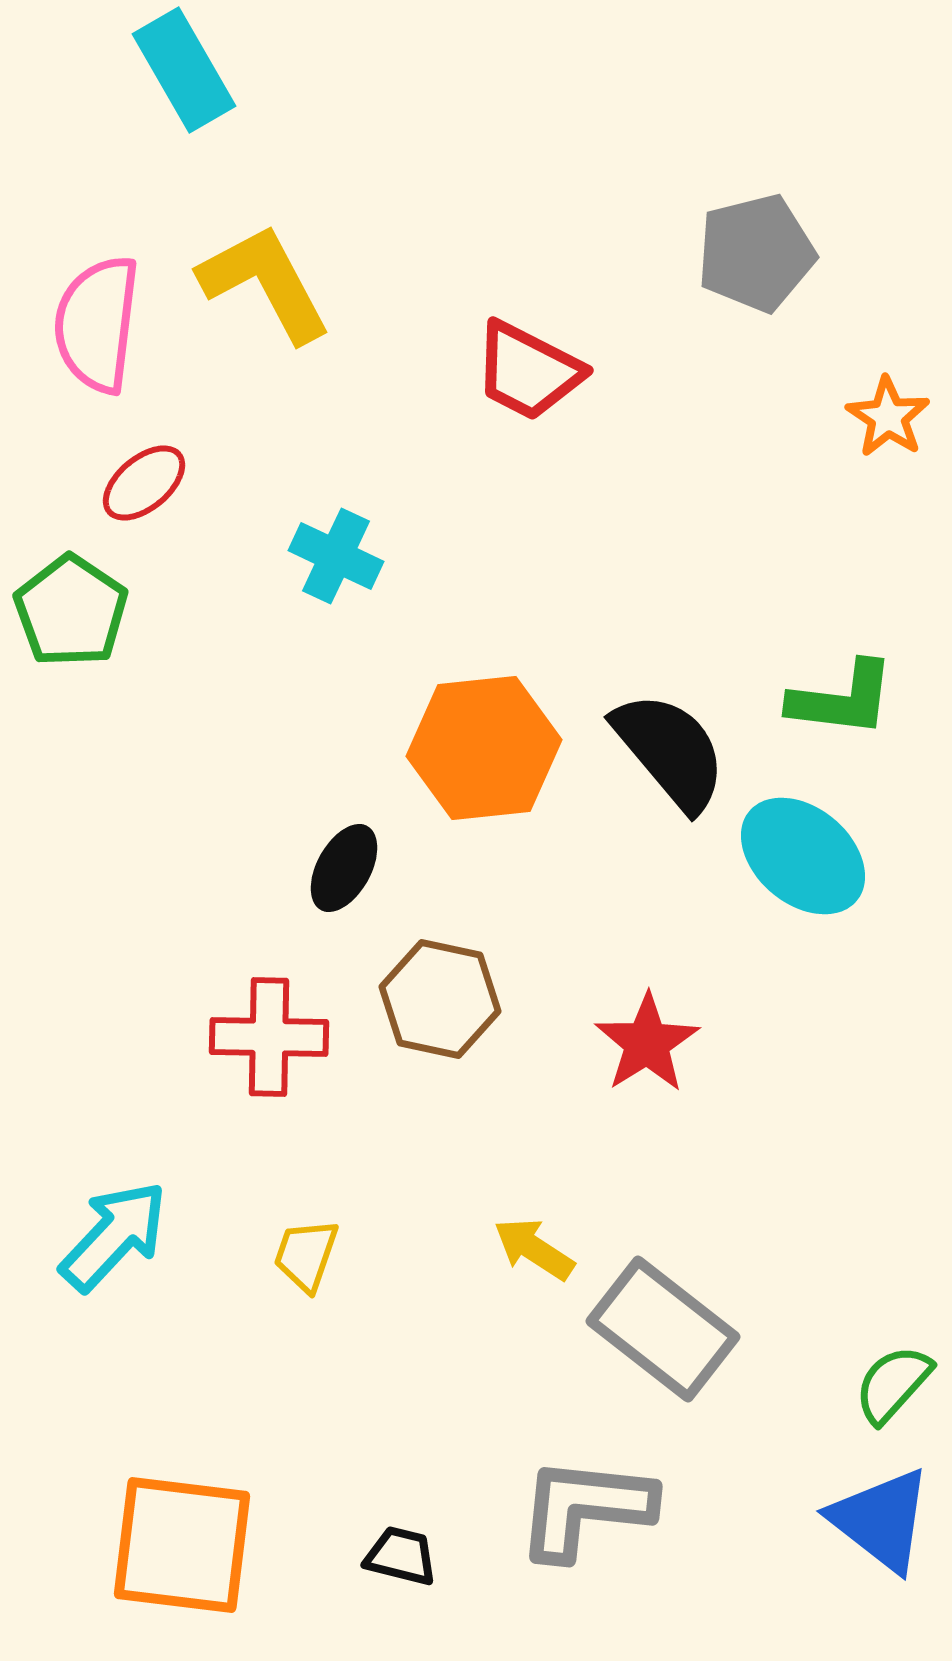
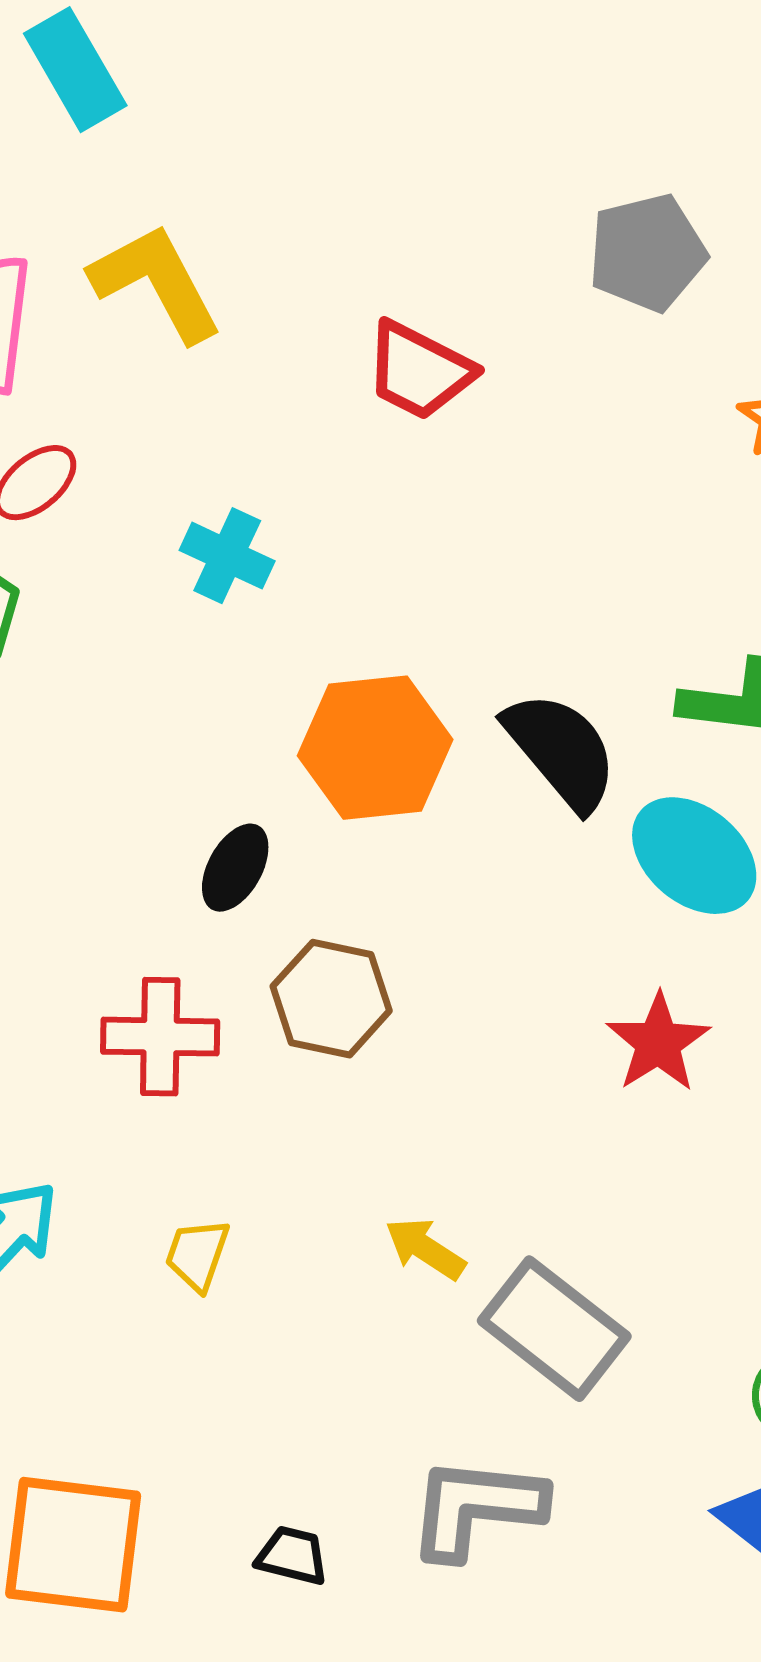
red star: (647, 1043) -> (658, 1043), moved

